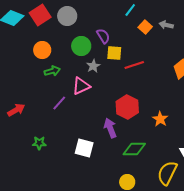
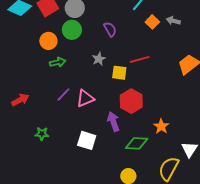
green circle: (81, 46) -> (72, 30), moved
yellow square: (114, 53) -> (119, 73), moved
pink triangle: (81, 86) -> (85, 98), moved
orange star: (160, 119) -> (161, 126), moved

